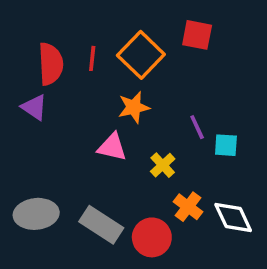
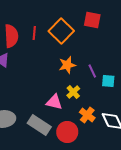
orange star: (134, 107) -> (67, 65), moved
pink triangle: (112, 147) -> (54, 102), moved

